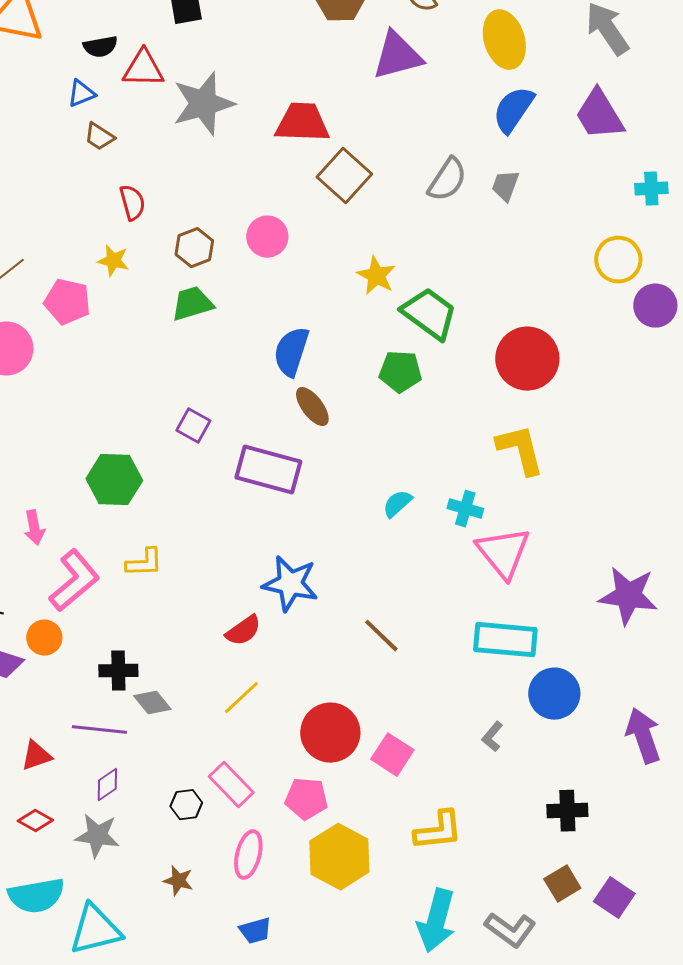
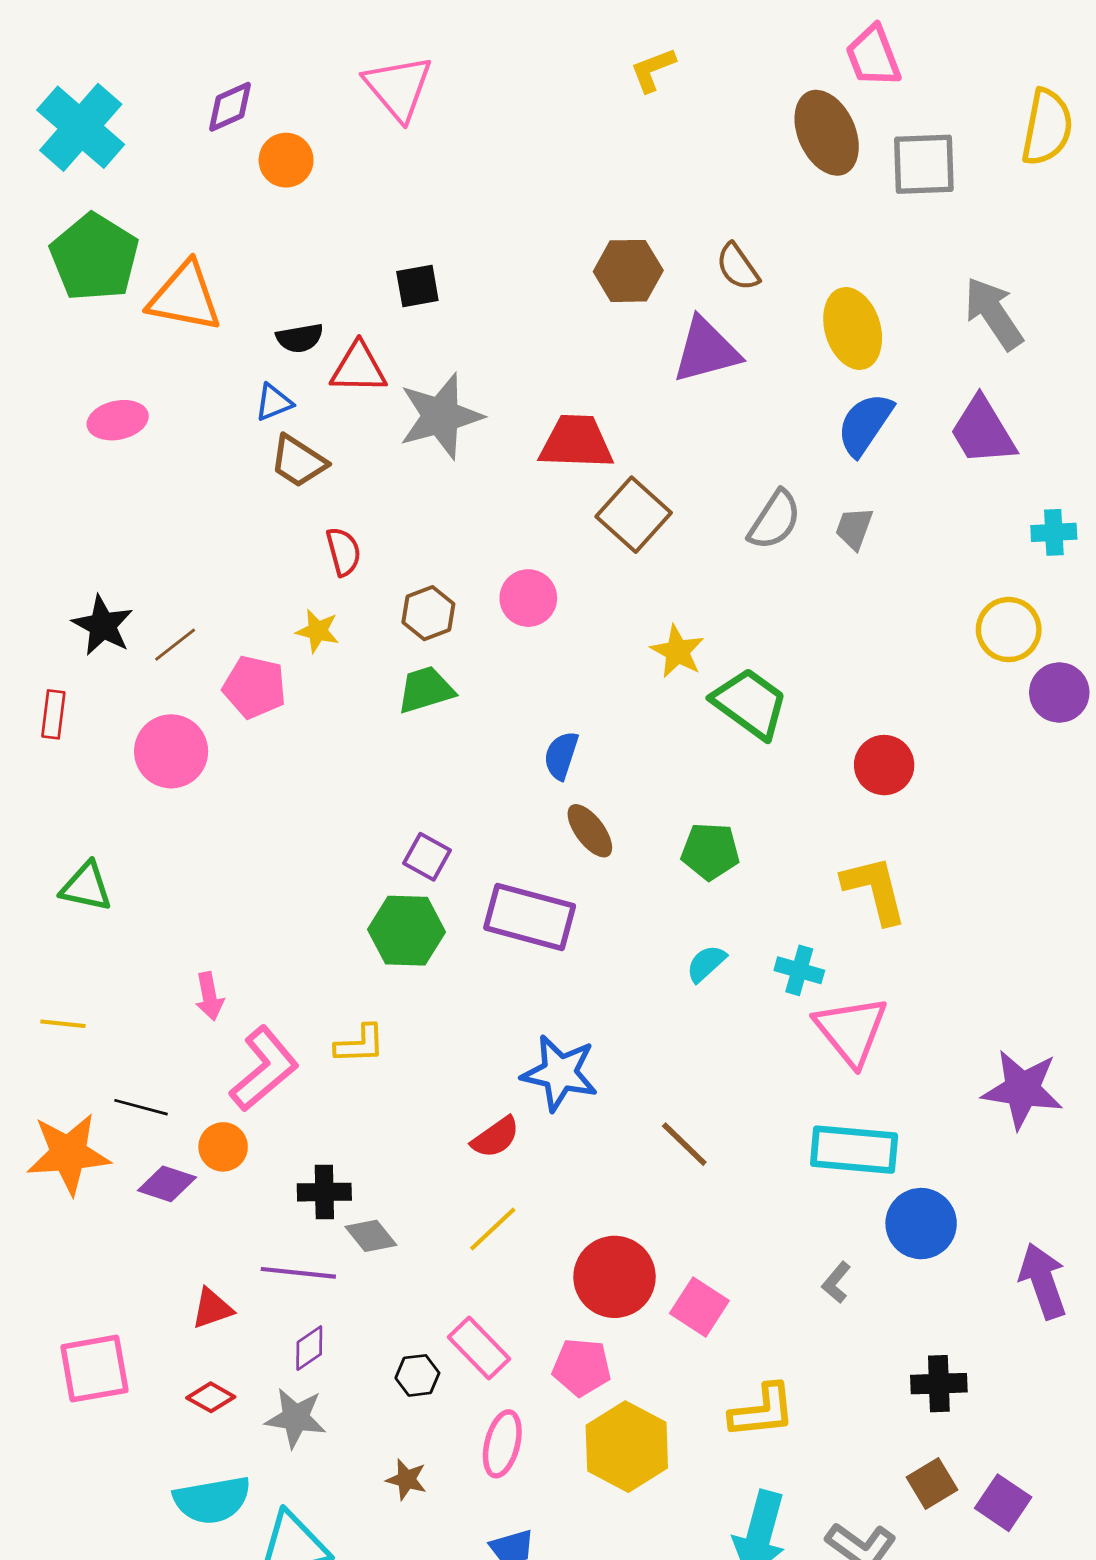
brown trapezoid: (99, 137) -> (298, 461), size x1.4
blue semicircle: (291, 352) -> (561, 755), size x0.7
red circle: (527, 359) -> (884, 765), size x0.7
green pentagon: (400, 372) -> (710, 851), moved
green hexagon: (114, 480) -> (406, 931), moved

